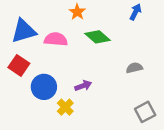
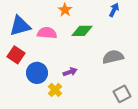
green diamond: (97, 37) -> (82, 31), turned -40
gray semicircle: (134, 68) -> (113, 57), size x1.5

